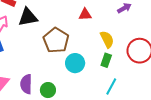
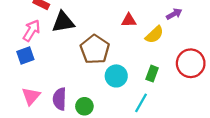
yellow semicircle: (107, 39) -> (154, 35), moved, turned 72
cyan line: (111, 87) -> (141, 103), moved

